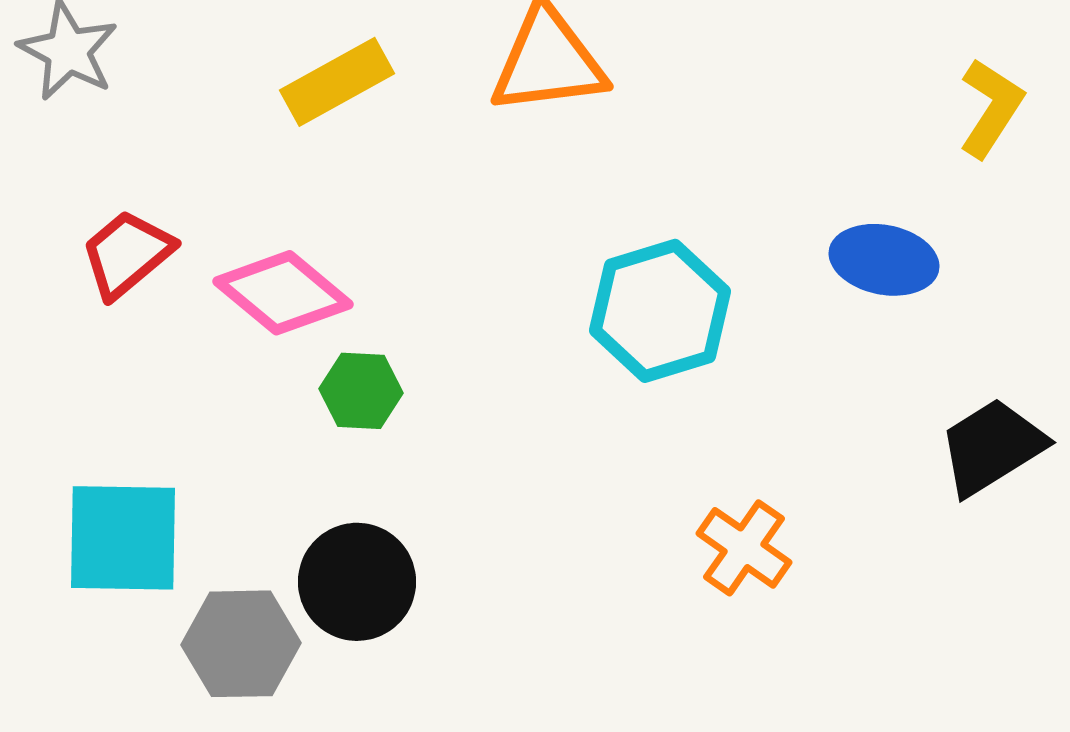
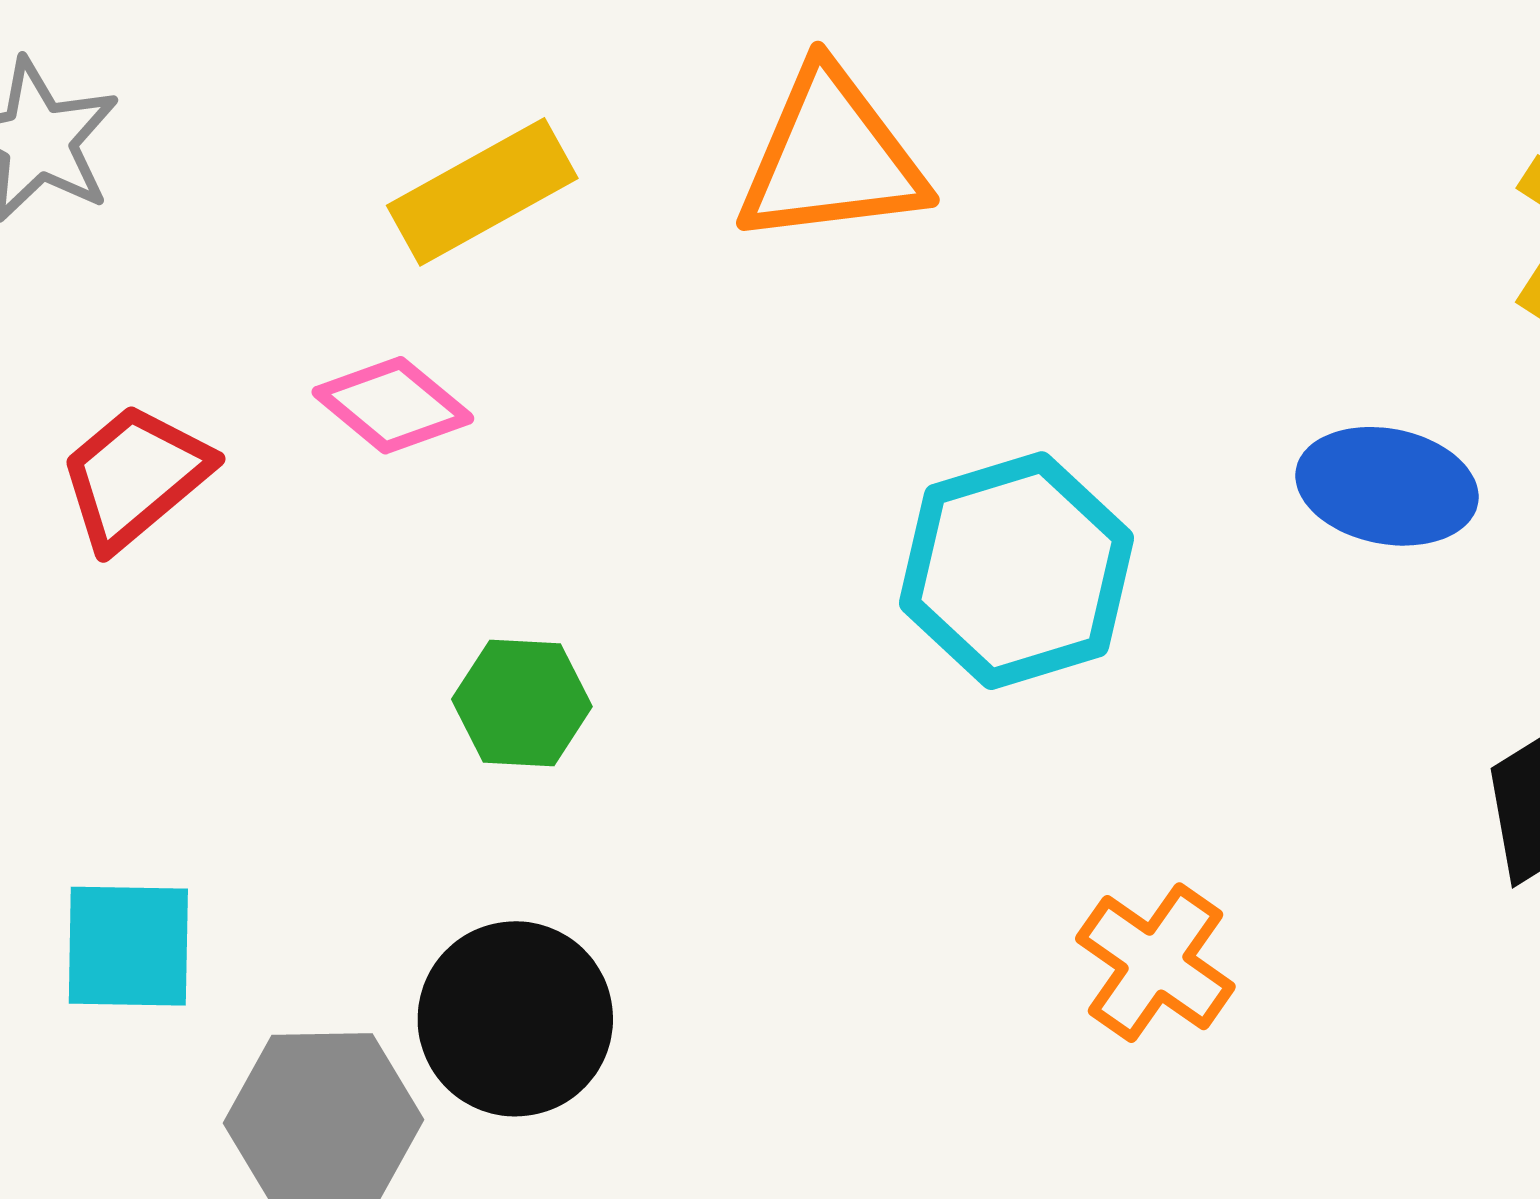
pink diamond: (283, 293) -> (393, 405), moved, size x0.7
cyan square: (123, 538) -> (128, 946), size x0.7

